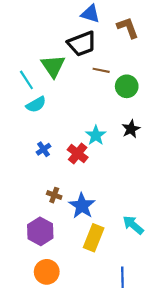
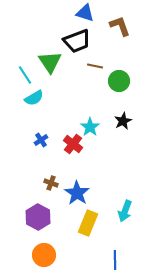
cyan arrow: (133, 225) -> (125, 211), turned -110

